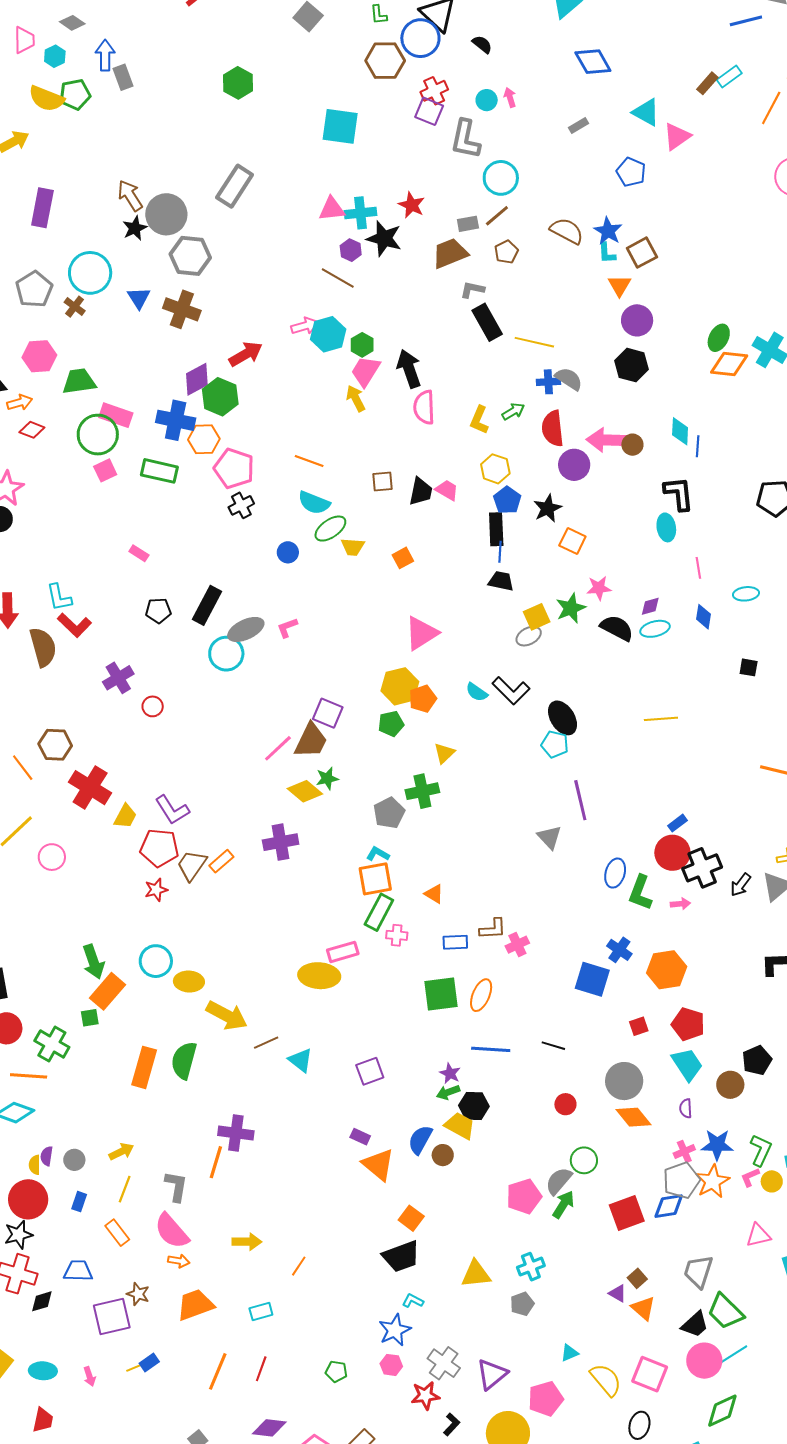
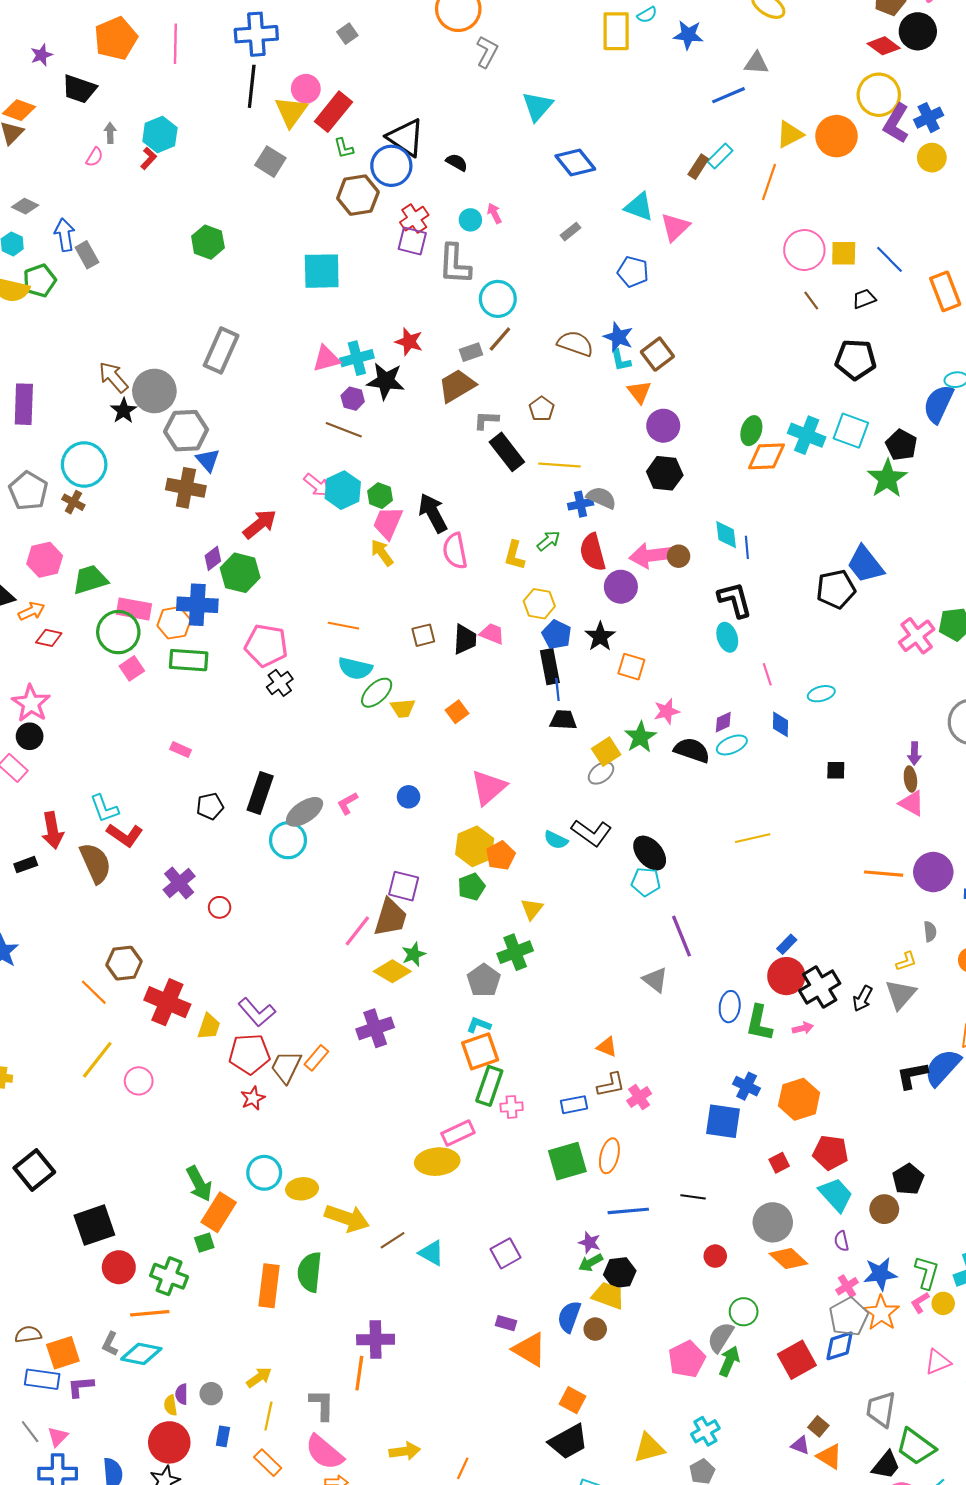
brown pentagon: (506, 252) -> (542, 409), moved
blue triangle: (139, 298) -> (208, 460), moved
pink arrow: (305, 326) -> (317, 485), turned 64
purple diamond: (197, 379) -> (213, 558), size x0.7
orange hexagon: (204, 439) -> (174, 623), moved
blue circle: (288, 552) -> (409, 797), moved
orange triangle: (434, 894) -> (607, 1047), moved

